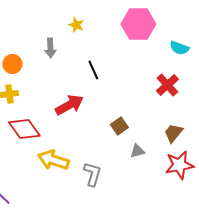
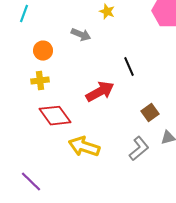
gray arrow: (50, 48) -> (81, 35), turned -66
black line: (93, 70) -> (129, 67), moved
gray L-shape: (92, 174) -> (139, 149), moved, turned 35

